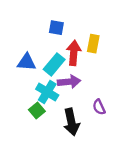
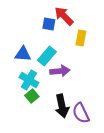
red arrow: (74, 53) -> (64, 16), moved, turned -50
cyan cross: (47, 92) -> (29, 80), moved
purple semicircle: (99, 107) -> (81, 113), moved, size x1.5

